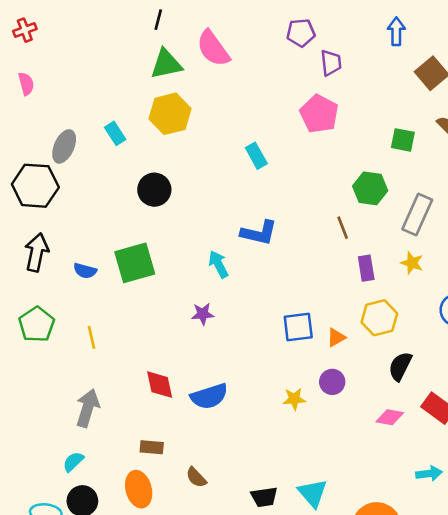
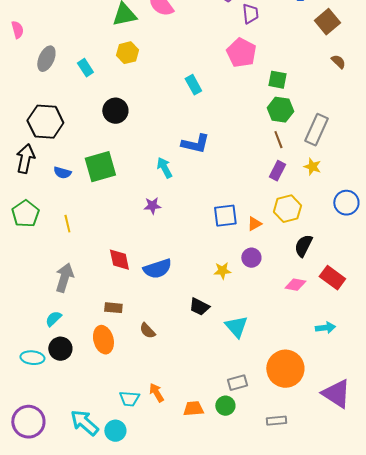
yellow hexagon: (170, 114) -> (127, 53), size x0.7
green square: (403, 140) -> (277, 80), moved
gray ellipse: (64, 146) -> (46, 59), moved
black hexagon: (35, 186) -> (45, 122), moved
brown line: (343, 228) -> (278, 140), moved
purple rectangle: (366, 268) -> (277, 171), turned 36
cyan triangle: (313, 493) -> (236, 327), moved
black trapezoid: (264, 497) -> (199, 307), moved, turned 35

